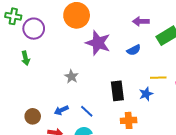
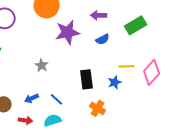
purple arrow: (141, 21) -> (99, 15), moved
purple star: (98, 43) -> (68, 32), turned -30
orange cross: (129, 120) -> (98, 108), turned 35

